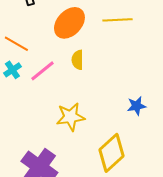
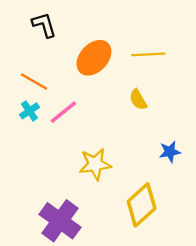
yellow semicircle: (77, 60) -> (138, 100), moved, turned -30

